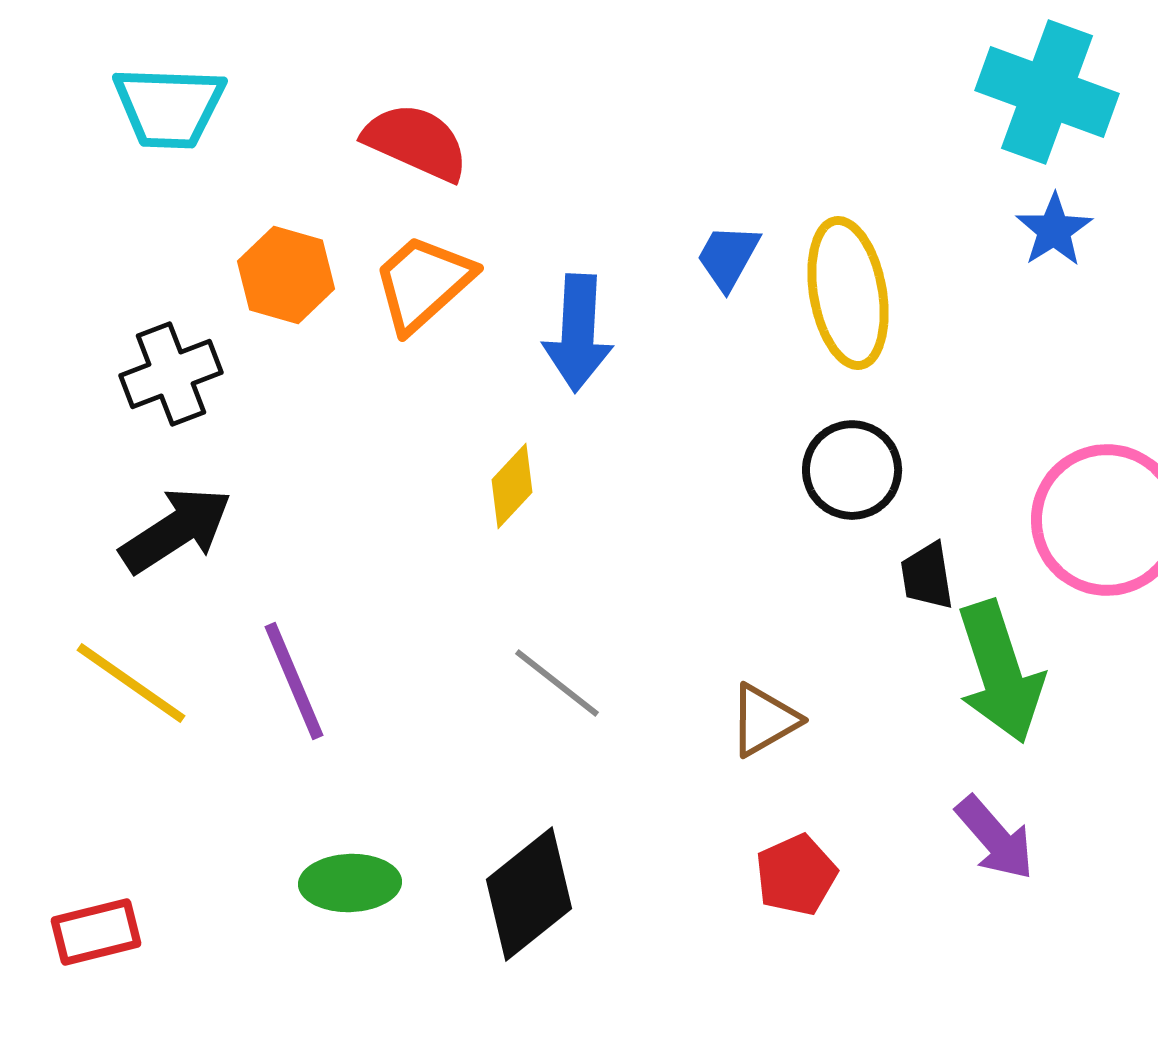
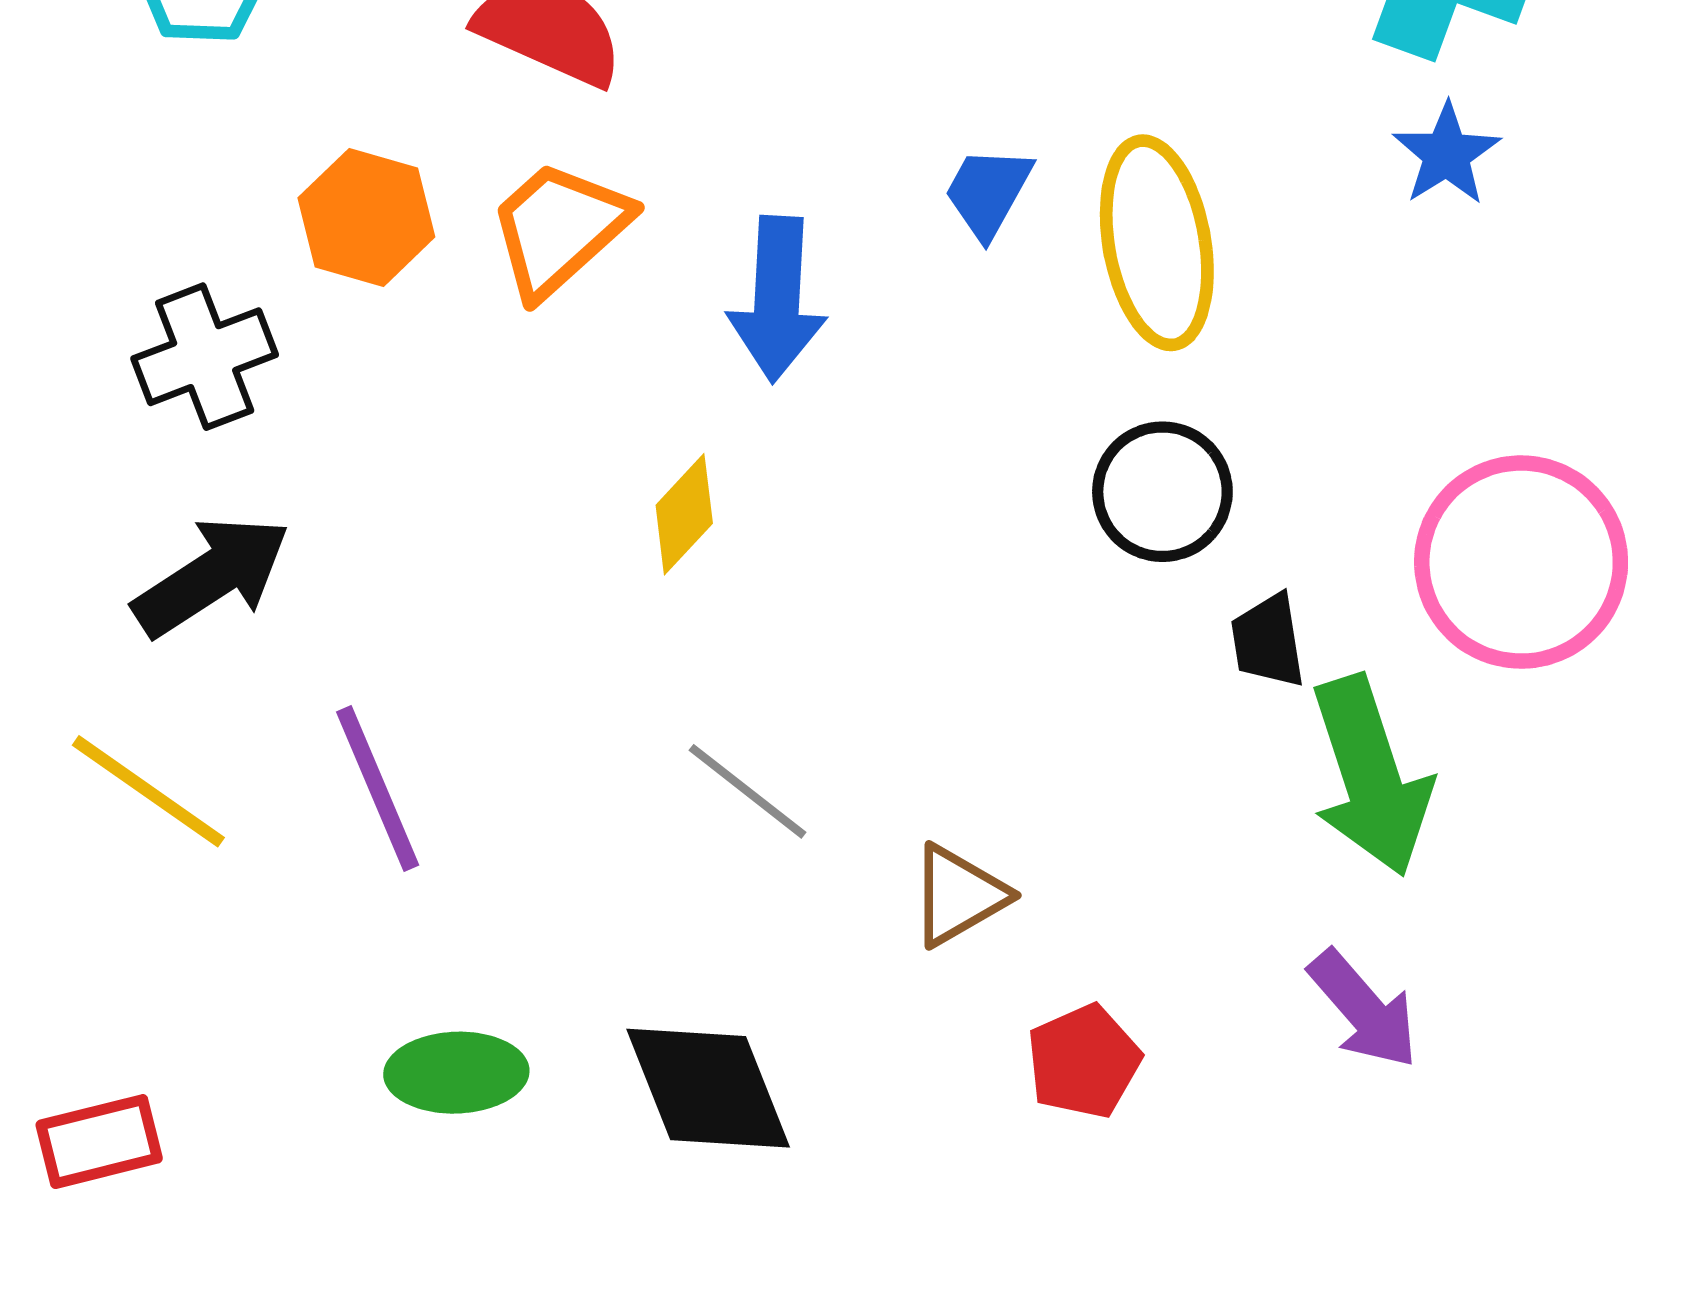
brown triangle: (764, 720) -> (958, 895), moved
black diamond: (529, 894) -> (708, 1088), turned -73

